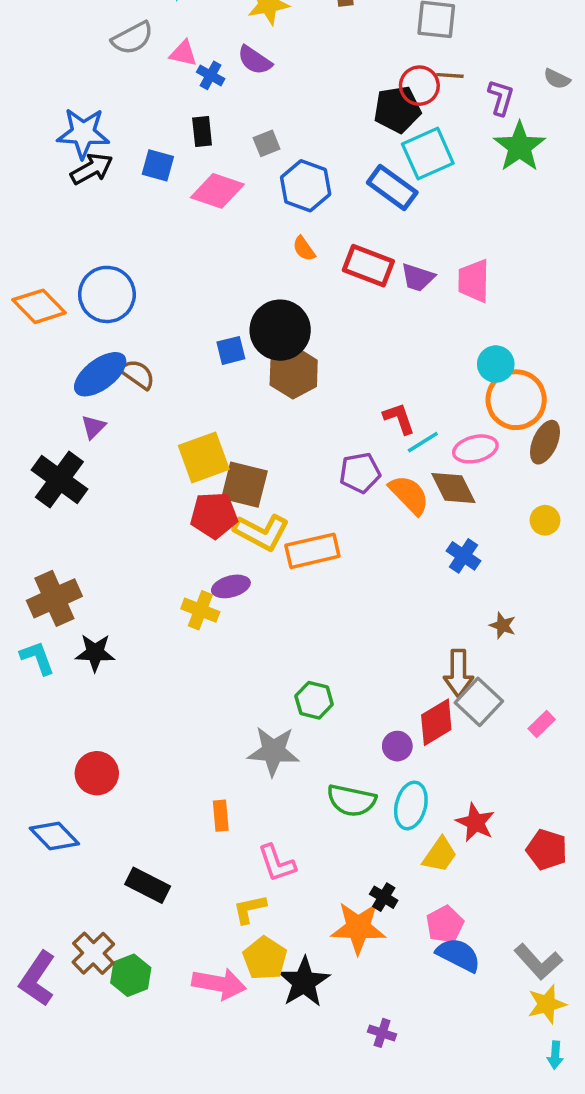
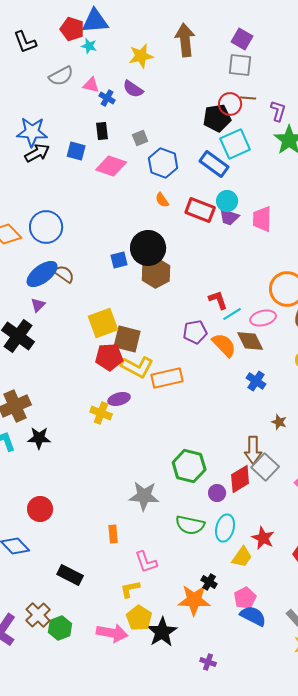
cyan circle: (496, 364) -> (227, 201), moved
green hexagon: (314, 700) -> (189, 466), moved, size x1.5

